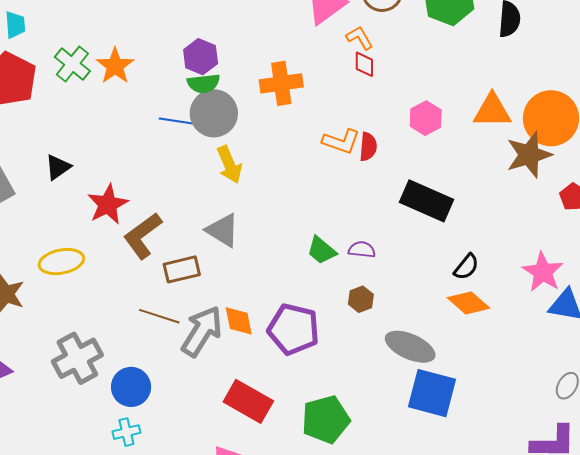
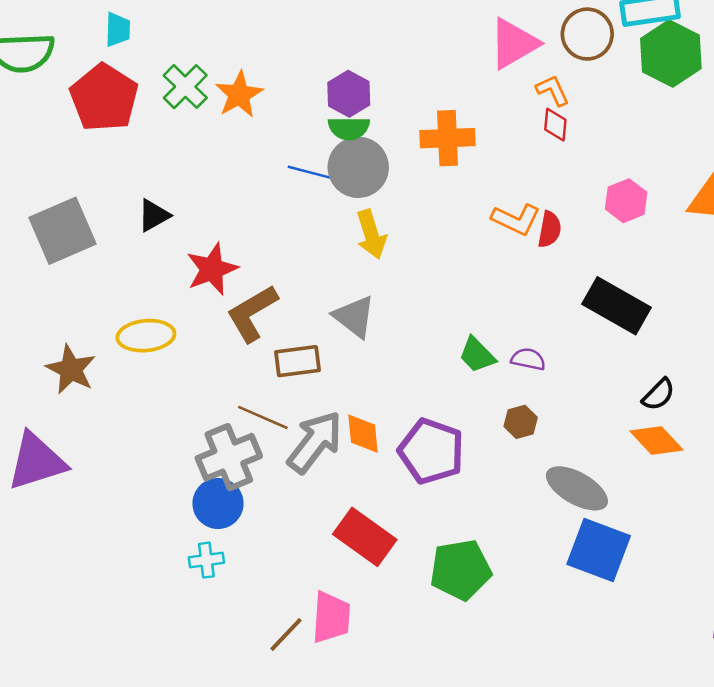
gray cross: (77, 358) -> (229, 457), moved

